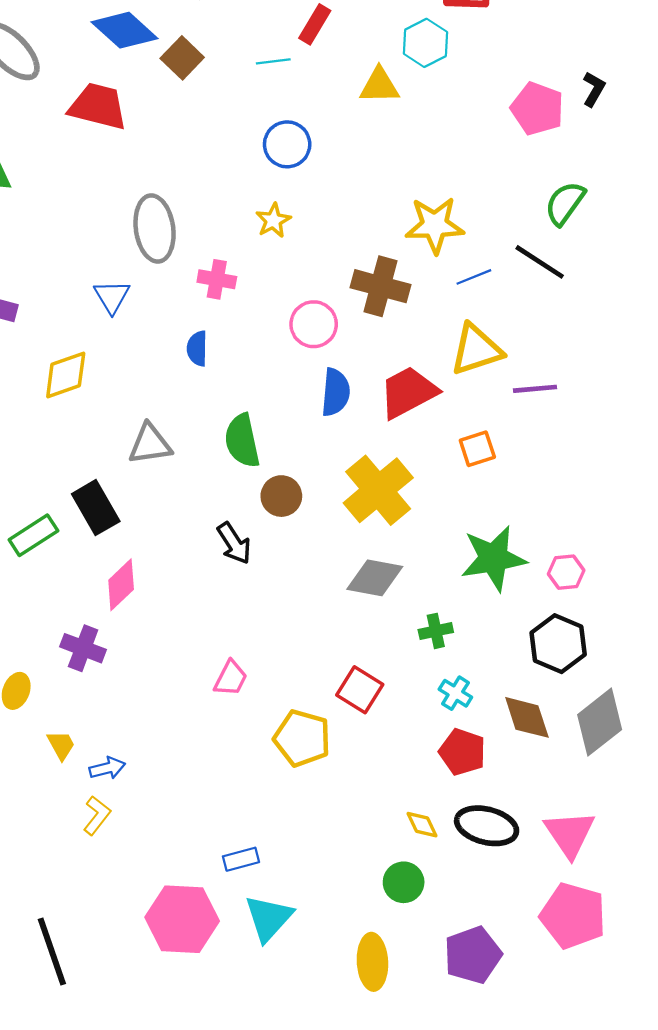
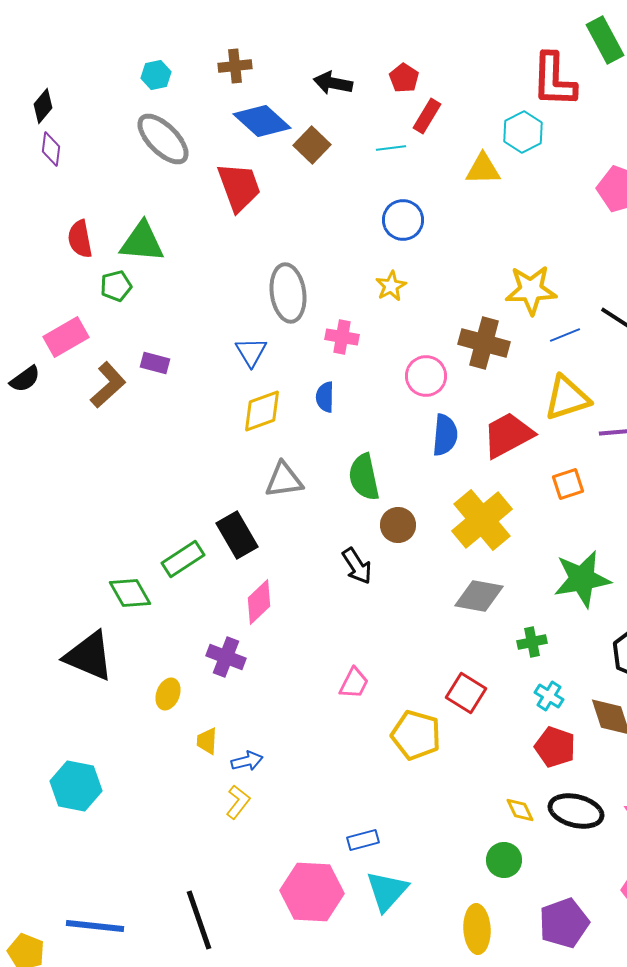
red trapezoid: (98, 106) -> (239, 187), turned 56
yellow diamond: (66, 375) -> (262, 411), moved
yellow trapezoid: (61, 745) -> (207, 741), turned -148

